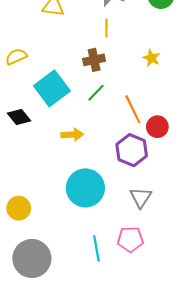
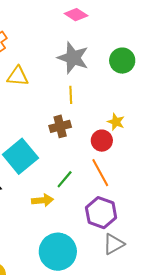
green line: (96, 93) -> (65, 179), moved
red circle: (157, 127) -> (102, 141), moved
gray triangle: (141, 197) -> (114, 244), moved, turned 30

